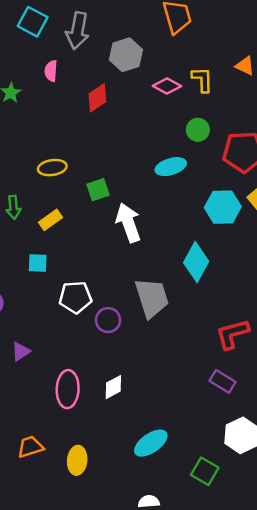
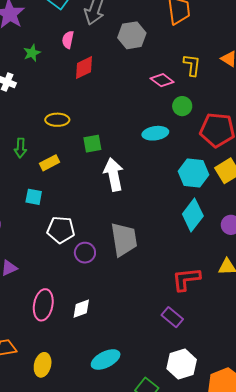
pink diamond: (167, 86) -> (162, 80), moved
red diamond: (97, 98) -> (84, 68), moved
cyan diamond: (196, 262) -> (193, 215), moved

